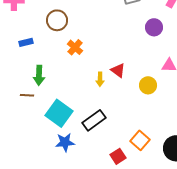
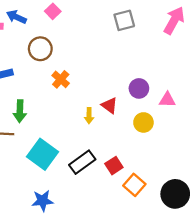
purple circle: (154, 27) -> (139, 88), moved
blue star: (65, 142) -> (43, 201), moved
red square: (118, 156) -> (114, 166), moved

